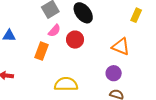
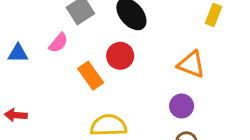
pink semicircle: (54, 31) -> (58, 43), moved
orange rectangle: (41, 51) -> (91, 76), moved, turned -54

